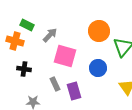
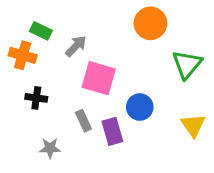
orange circle: (99, 31) -> (150, 23), moved
blue circle: (98, 68) -> (140, 107), moved

